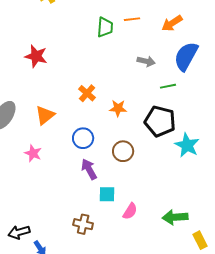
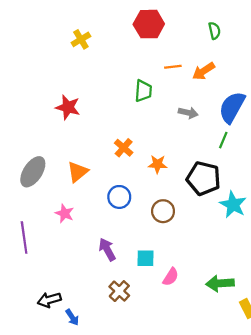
orange arrow: (172, 23) -> (204, 71), moved
green trapezoid: (105, 27) -> (143, 91), moved
green line: (168, 86) -> (223, 140), moved, turned -56
purple arrow: (89, 169) -> (107, 249), moved
brown cross: (83, 224) -> (119, 291), turned 30

